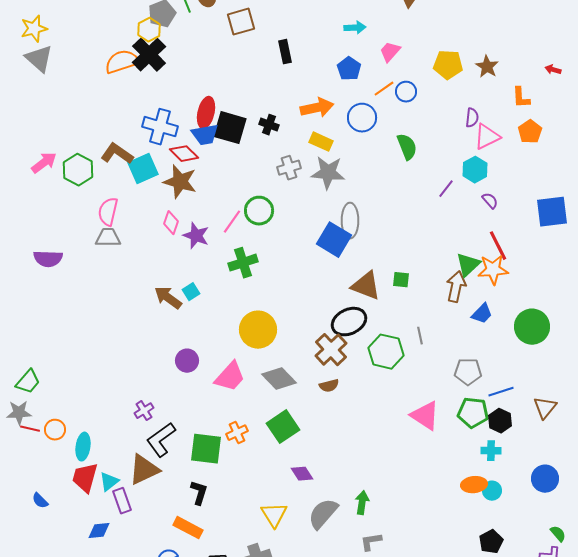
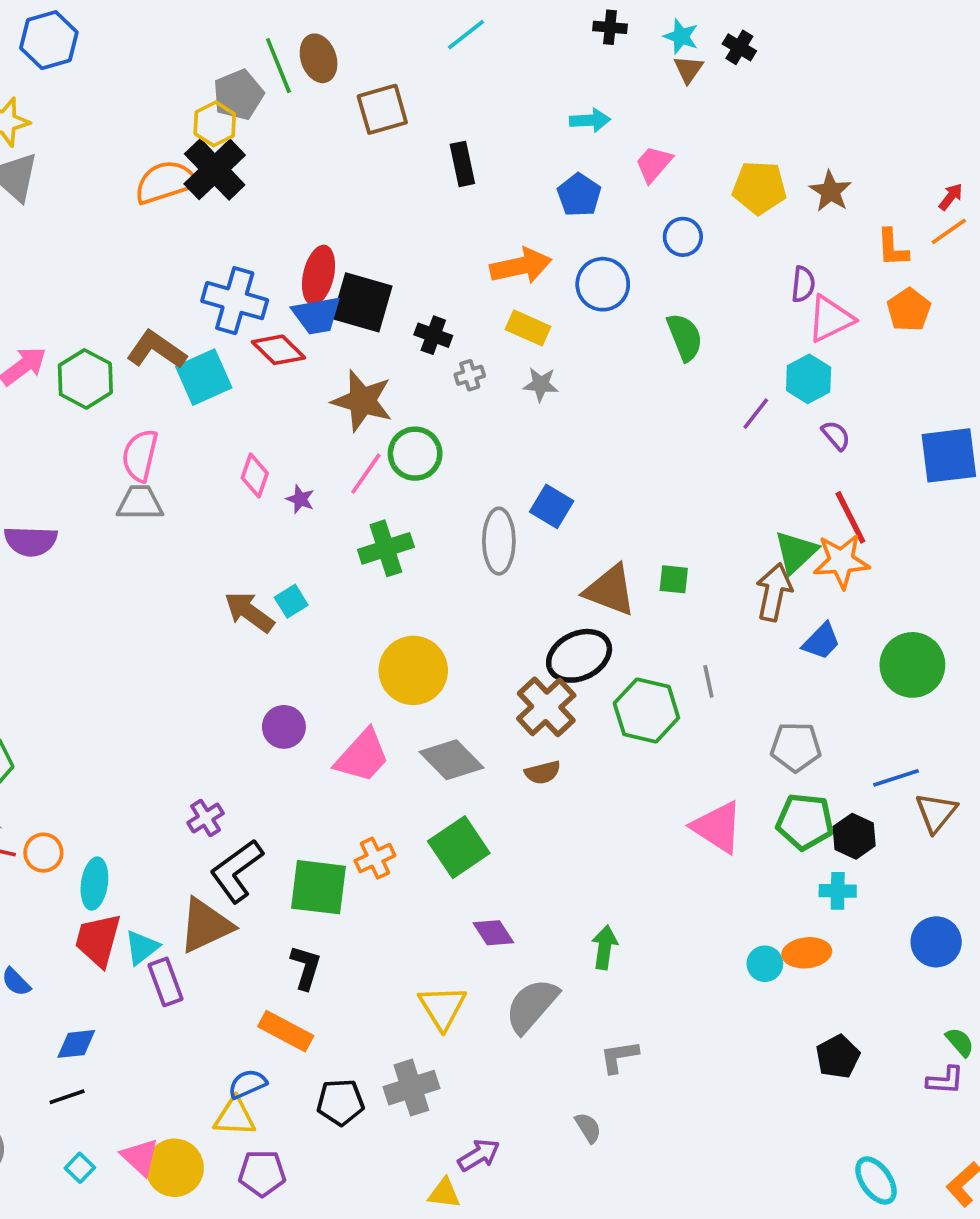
red arrow: (553, 70) -> (951, 197), turned 112
orange line: (384, 89) -> (949, 231), moved
black cross: (269, 125) -> (433, 335), moved
gray cross: (289, 168) -> (470, 375), size x0.7
gray star: (328, 173) -> (541, 384), size x0.6
brown star: (180, 182) -> (362, 401), moved
gray ellipse: (350, 221) -> (499, 541), moved
purple star: (196, 236) -> (300, 499), size x0.6
blue square: (334, 240) -> (552, 506), size x0.7
blue line: (501, 392) -> (896, 778), moved
cyan circle: (492, 491) -> (765, 964), moved
green arrow: (362, 503) -> (605, 947), moved
blue diamond: (99, 531) -> (76, 1044), moved

